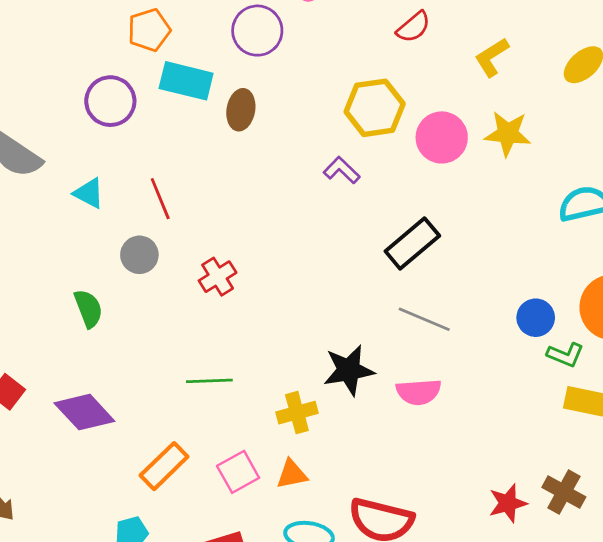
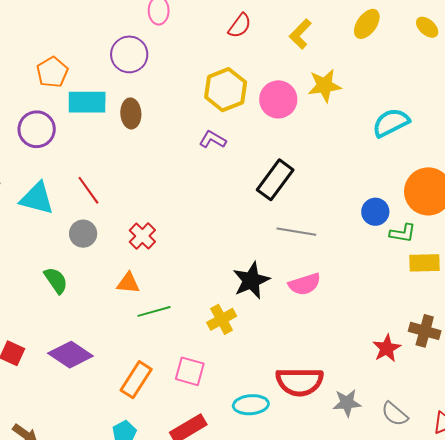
cyan triangle: (89, 193) -> (37, 198), size x1.5
pink square: (238, 472) -> (190, 371), turned -32
orange triangle: (292, 474) -> (128, 283), moved, turned 30

